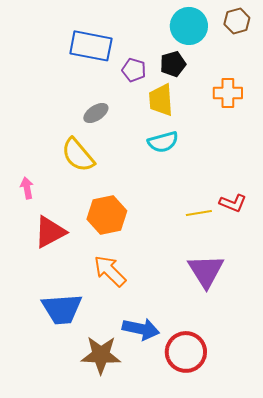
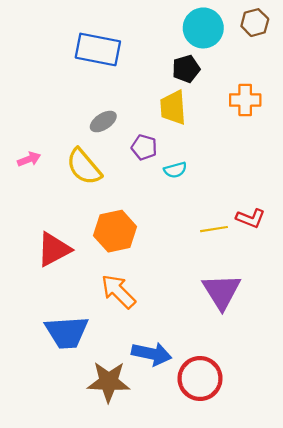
purple pentagon: (134, 70) -> (144, 147), moved
cyan semicircle: (163, 142) -> (175, 170), moved, size x0.7
pink arrow: (27, 188) -> (29, 159), moved, turned 80

